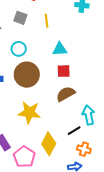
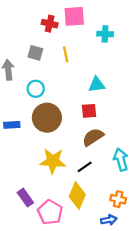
cyan triangle: (60, 49) -> (97, 85), moved
black line: (74, 131) -> (85, 167), moved

